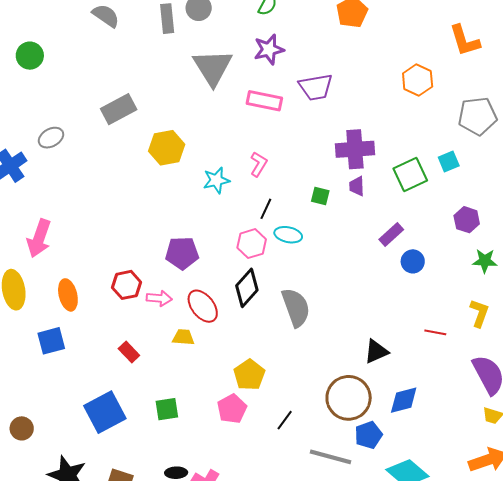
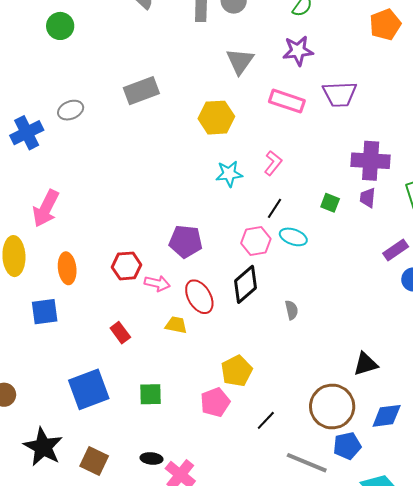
gray triangle: (213, 67) -> (240, 61), size x0.7
yellow hexagon: (167, 148) -> (216, 118), moved
gray semicircle: (296, 307) -> (292, 310), size x0.5

